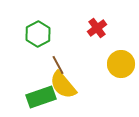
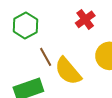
yellow semicircle: (63, 85) -> (68, 71), moved

